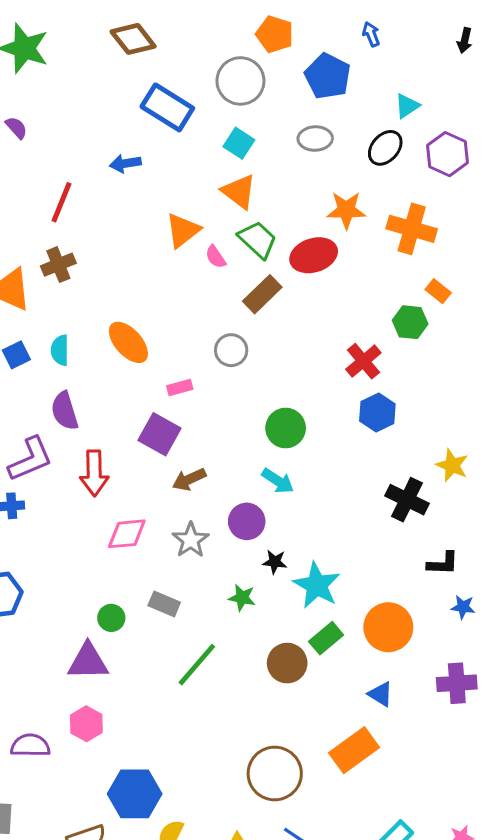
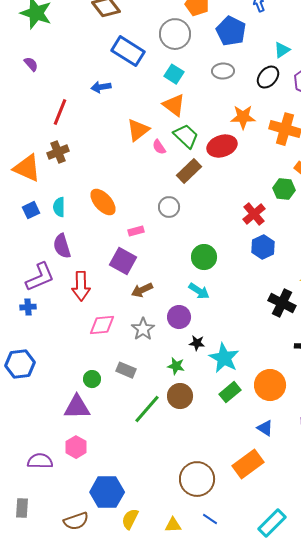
brown circle: (287, 663) -> (180, 396), moved

